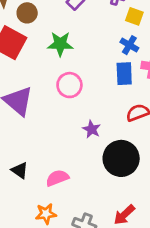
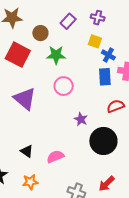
brown circle: (27, 13) -> (40, 33), moved
yellow square: (134, 16) -> (95, 41), moved
orange star: (46, 214) -> (30, 182), moved

